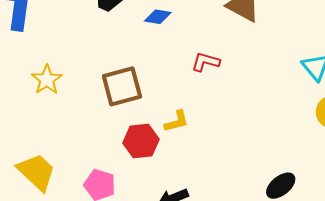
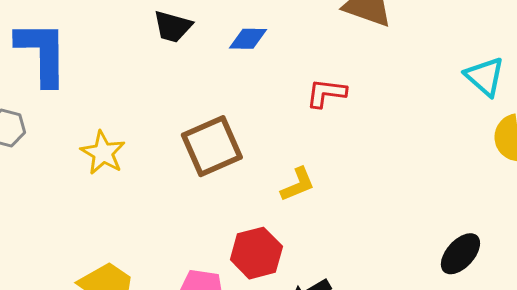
red hexagon: (141, 141) -> (256, 253), moved

